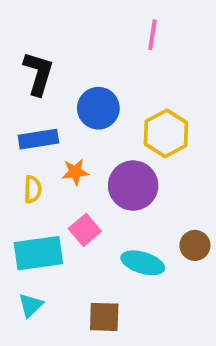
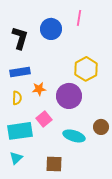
blue circle: (98, 108) -> (51, 29), moved

